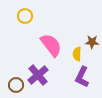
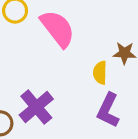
pink semicircle: (51, 45) -> (58, 29), moved

